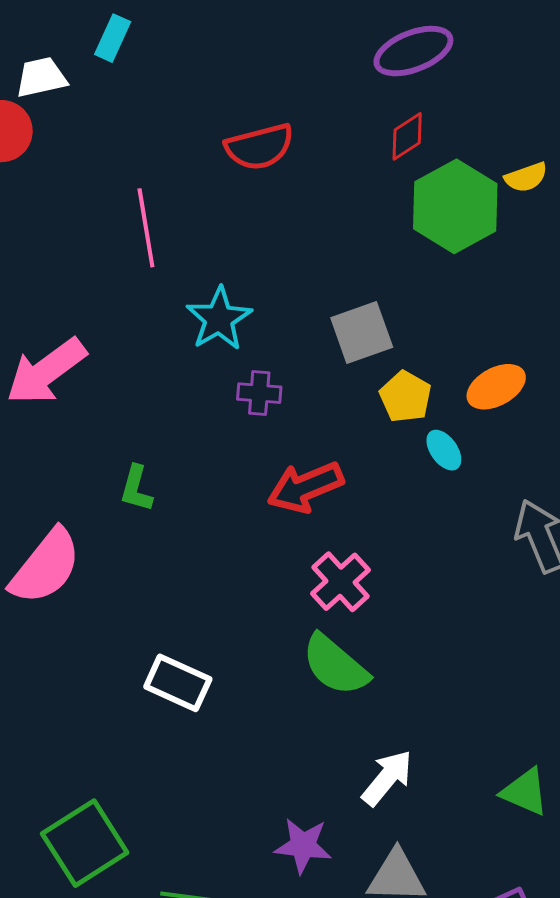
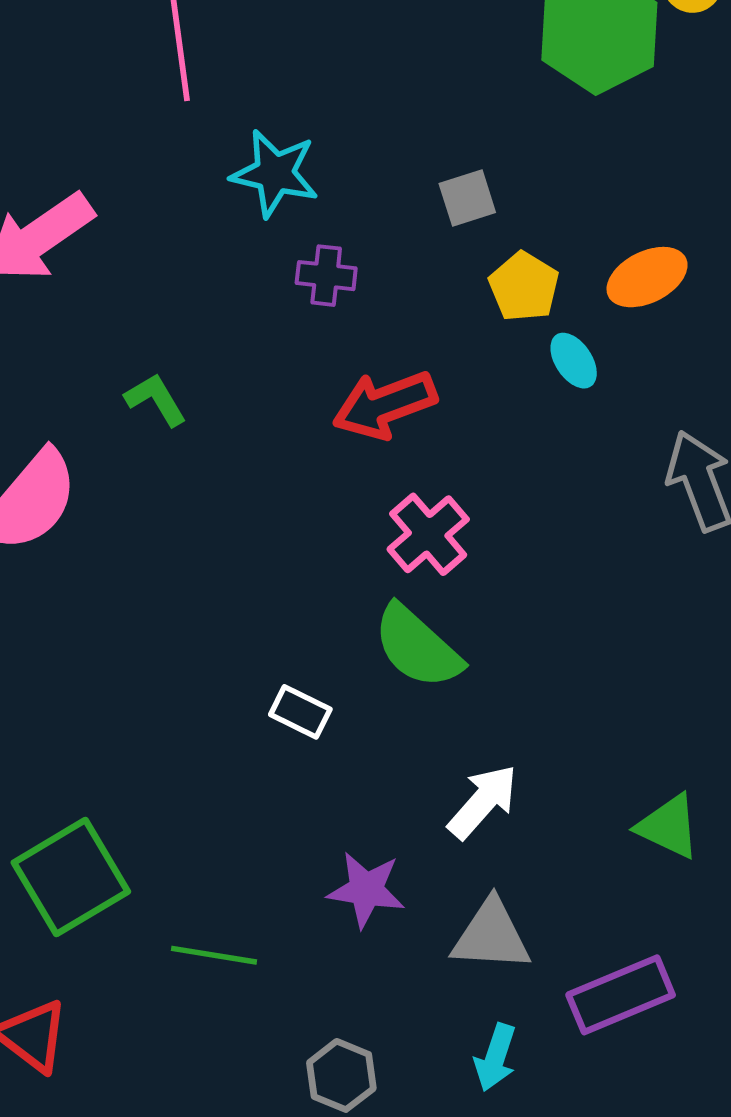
cyan star: (219, 319) -> (275, 173), turned -30
gray square: (362, 333) -> (467, 198), size x0.7
green L-shape: (136, 489) -> (156, 400), turned 132
white rectangle: (178, 683) -> (300, 712), moved, size x0.7

